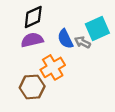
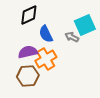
blue semicircle: (65, 39) -> (46, 34), moved
purple semicircle: (32, 40) -> (28, 52), moved

